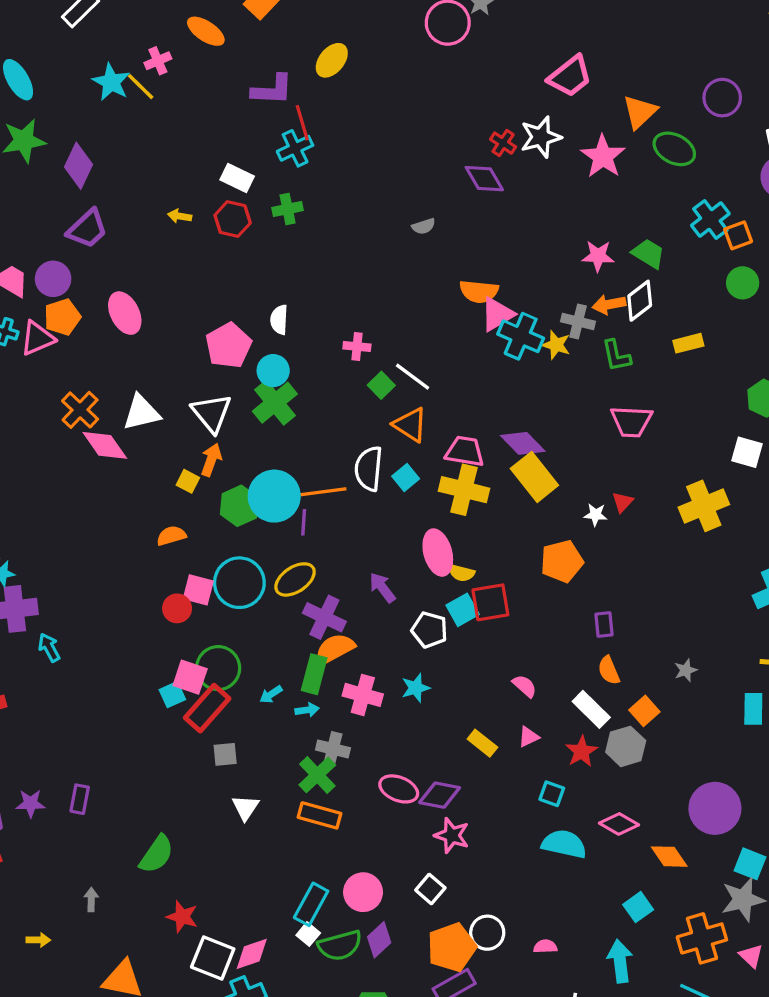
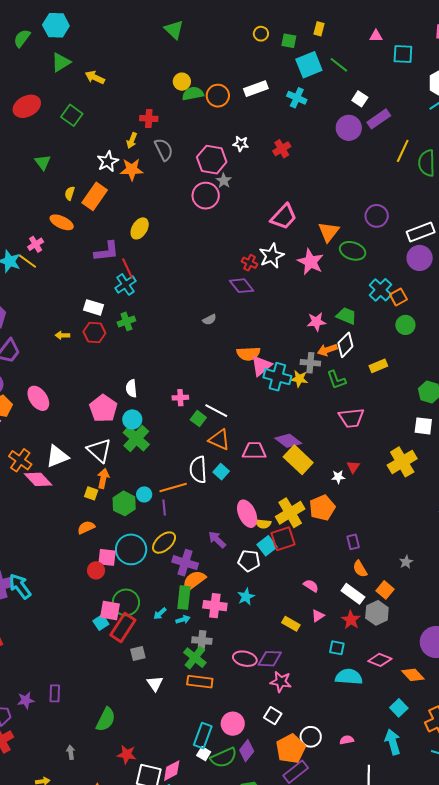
yellow cross: (464, 490) -> (290, 513), moved, turned -36
cyan circle: (274, 496) -> (144, 494), size x0.5
cyan arrow: (49, 648) -> (20, 586), moved, size x1.5

